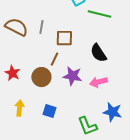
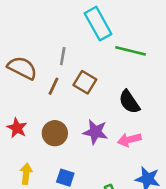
gray line: (41, 27) -> (63, 56), moved
brown square: (64, 38) -> (85, 82), turned 30
brown line: (54, 59) -> (54, 86), moved

